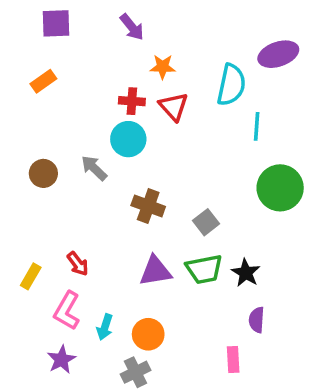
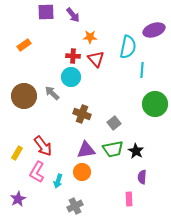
purple square: (56, 23) -> (46, 12), moved
brown circle: (43, 173) -> (24, 96), size x1.6
red arrow: (78, 264) -> (43, 146), size x1.5
orange circle: (148, 334) -> (82, 172), moved
purple star: (61, 360) -> (18, 199), moved

